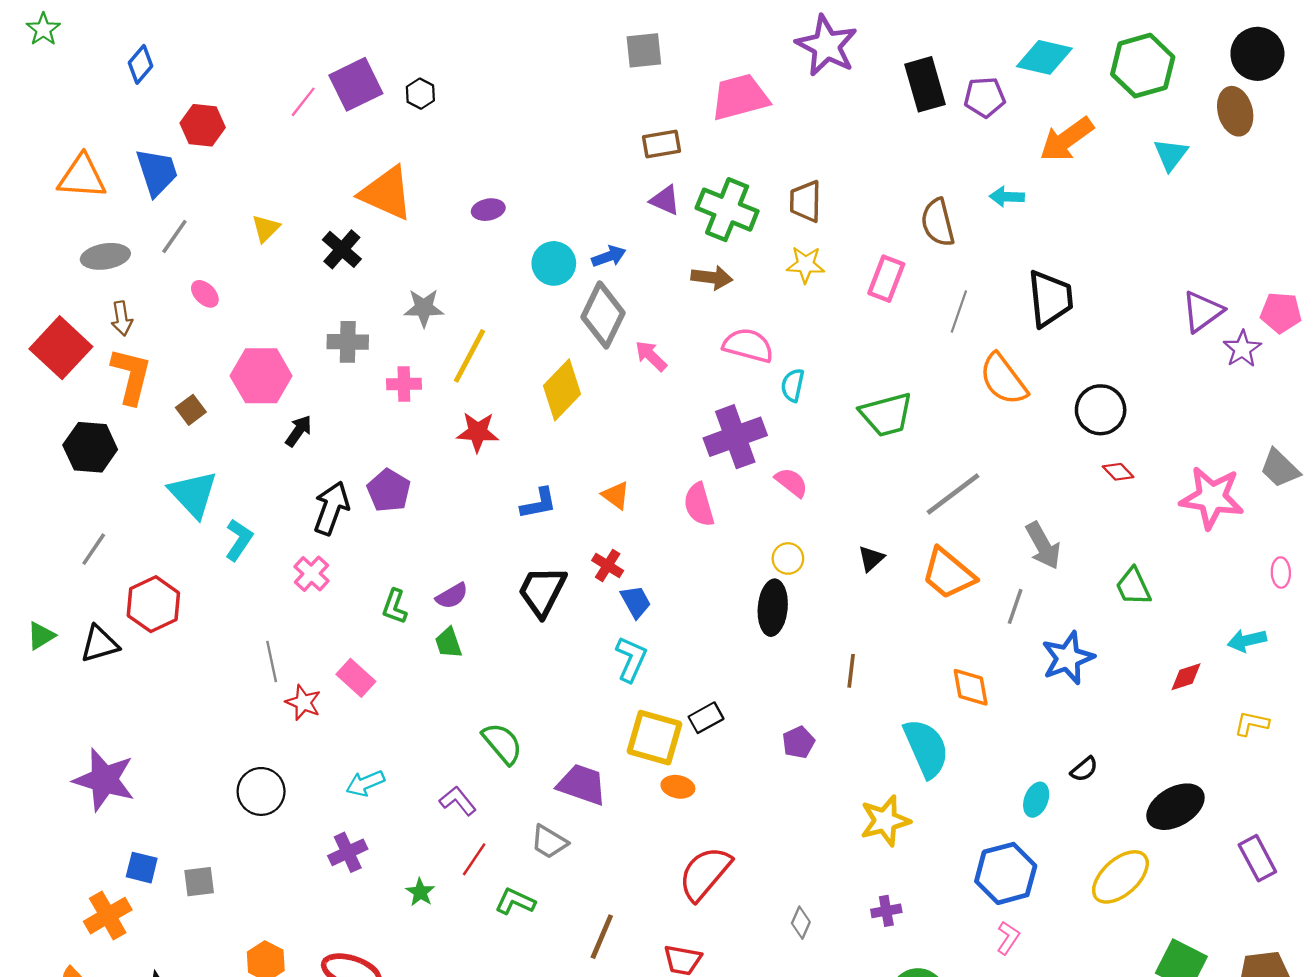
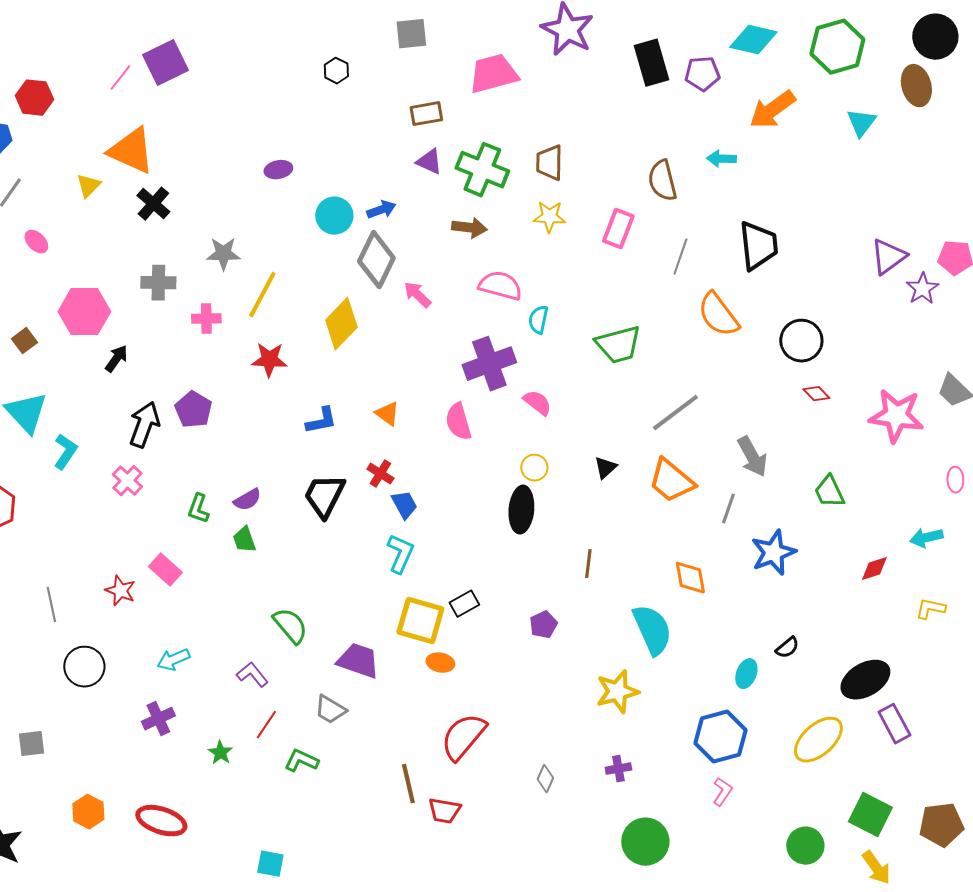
black hexagon: (420, 94) -> (336, 71), moved
orange triangle: (386, 193) -> (131, 151), moved
gray line: (272, 661) -> (51, 605), moved
purple rectangle: (1257, 858) -> (894, 724), moved
brown line: (602, 937) -> (408, 784), moved, turned -36

